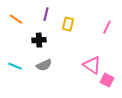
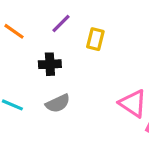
purple line: (46, 14) -> (61, 23), turned 32

